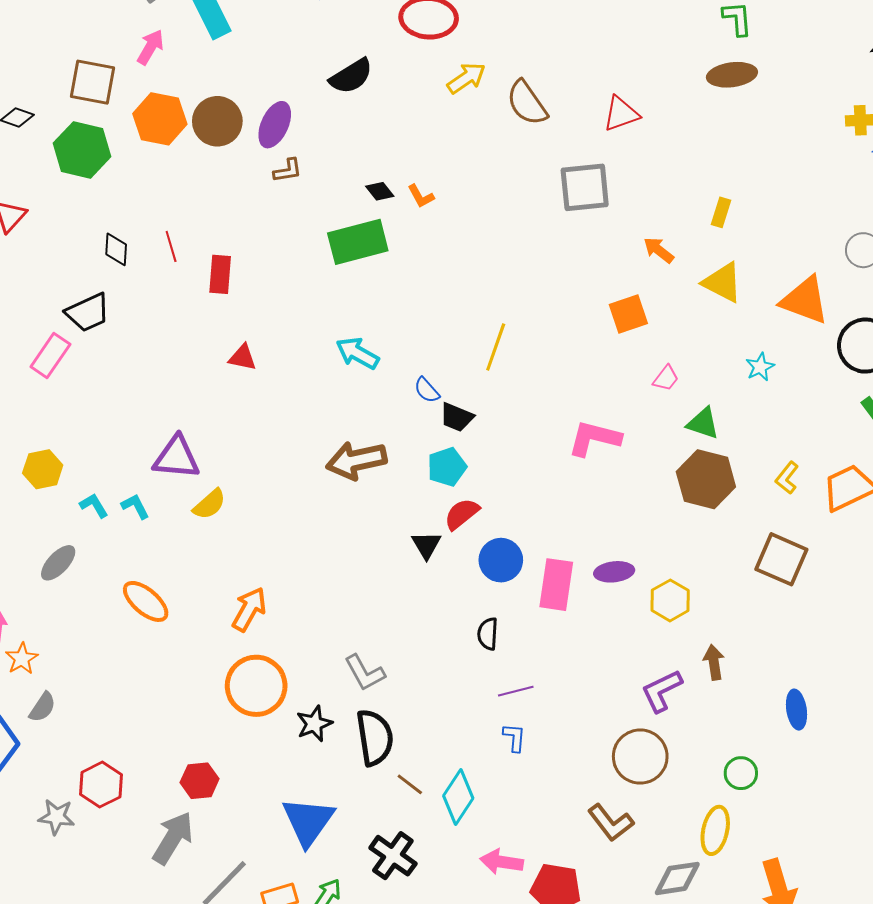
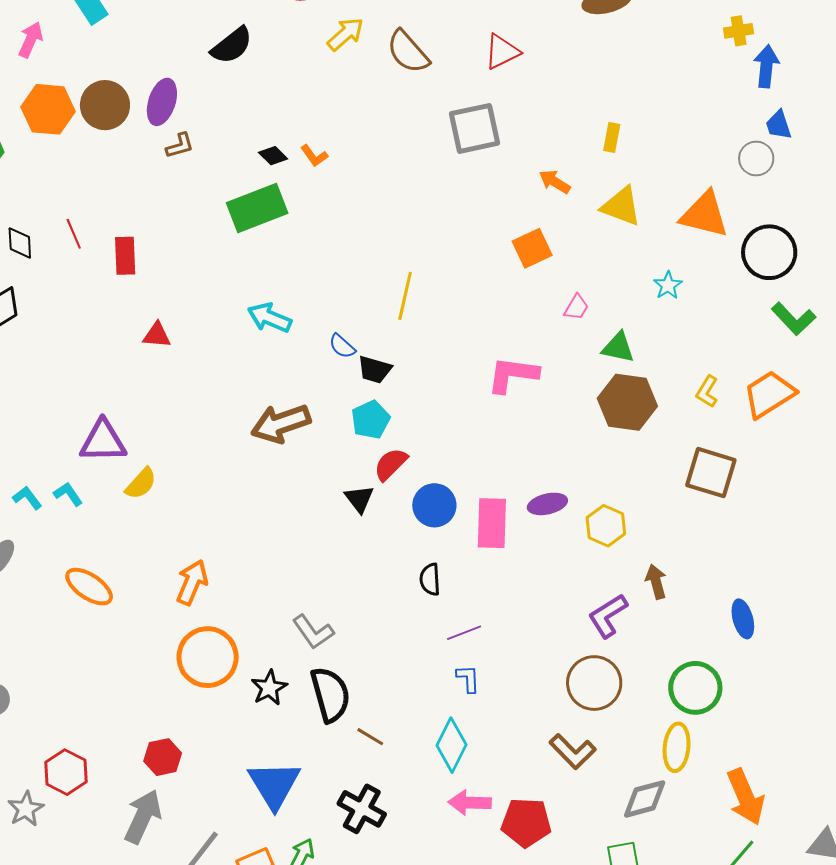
green circle: (741, 773) -> (695, 688), size x1.6
cyan diamond: (458, 797) -> (451, 745), moved
gray star: (56, 817) -> (26, 809), turned -30

